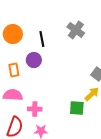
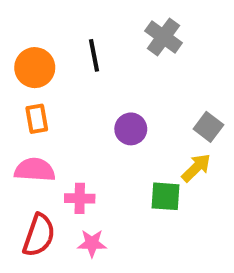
orange circle: (13, 34) -> (35, 68), moved
purple circle: (34, 60) -> (131, 129), moved

